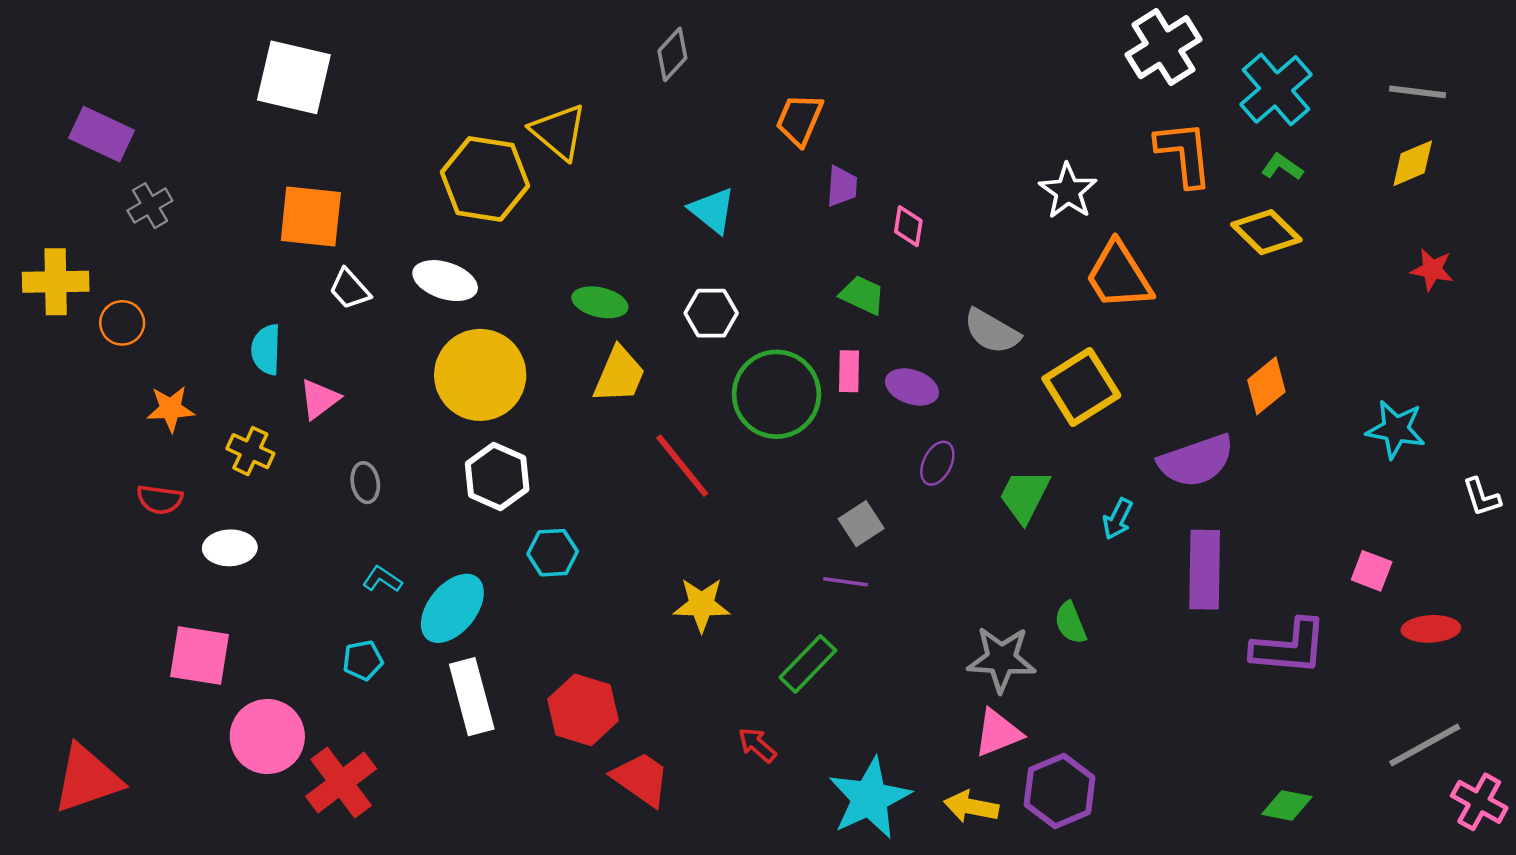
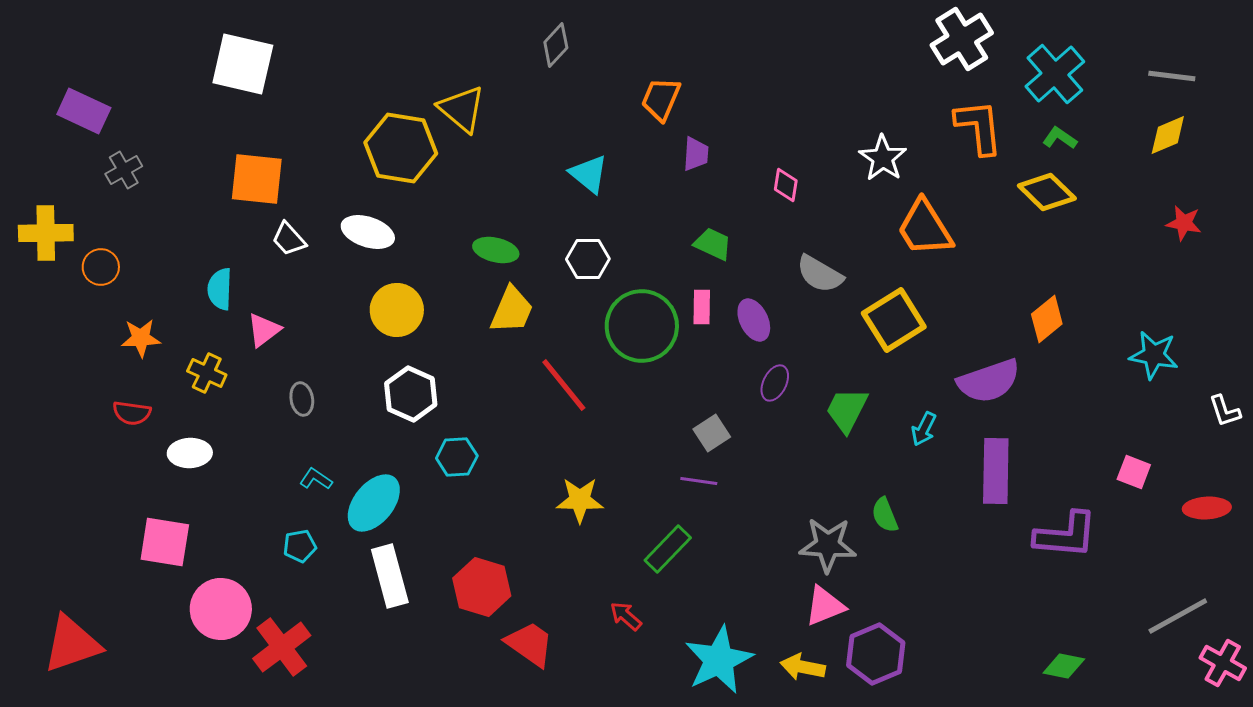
pink diamond: (908, 226) -> (786, 185), moved
yellow circle: (480, 375) -> (397, 310), size x0.7
purple ellipse: (912, 387) -> (754, 320), turned 45
red ellipse: (1431, 629) -> (1207, 508), moved

